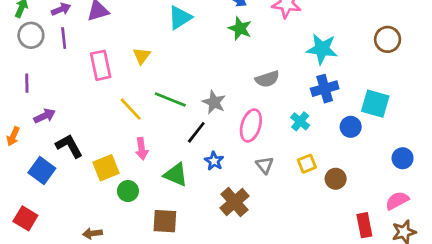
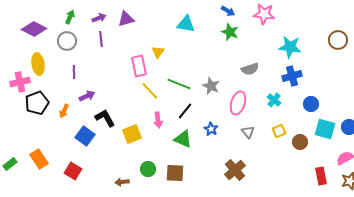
cyan triangle: (180, 18) -> (186, 24), turned 42
gray circle: (31, 35) -> (67, 41), moved
pink rectangle: (101, 65) -> (139, 66), moved
cyan square: (375, 104) -> (325, 129), moved
black line: (196, 132) -> (185, 111), moved
green circle: (128, 191) -> (148, 169), moved
brown cross: (235, 202) -> (235, 170), moved

